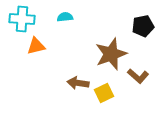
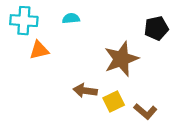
brown L-shape: (138, 76) -> (145, 111), moved

